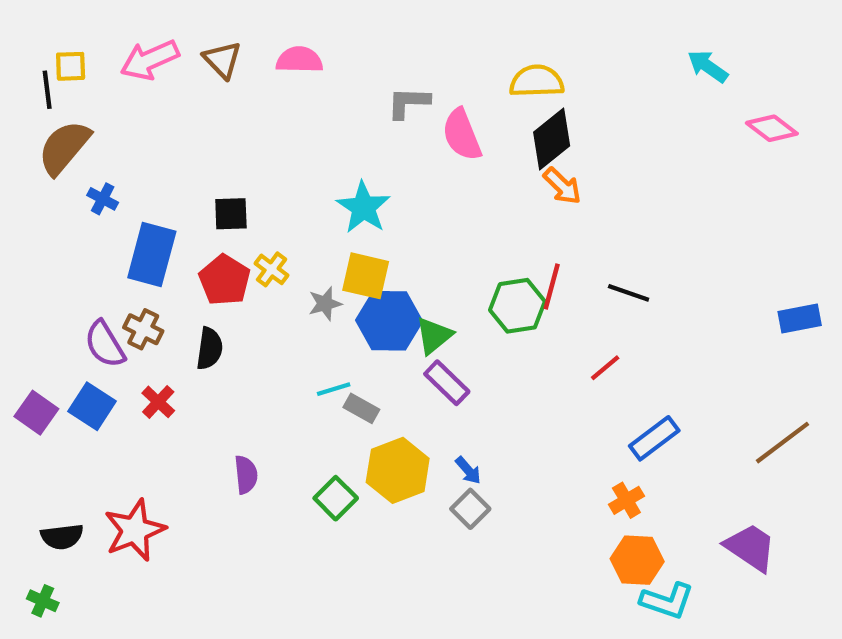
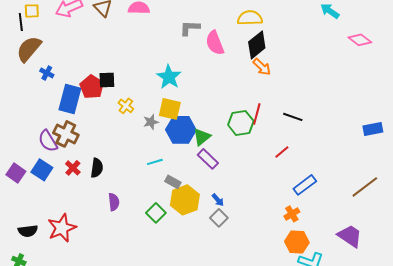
red pentagon: (224, 280) -> (92, 87), moved
brown cross: (143, 329) -> (66, 134), size x1.4
black semicircle: (210, 348) -> (97, 168), moved
gray rectangle: (361, 408) -> (173, 182), moved

